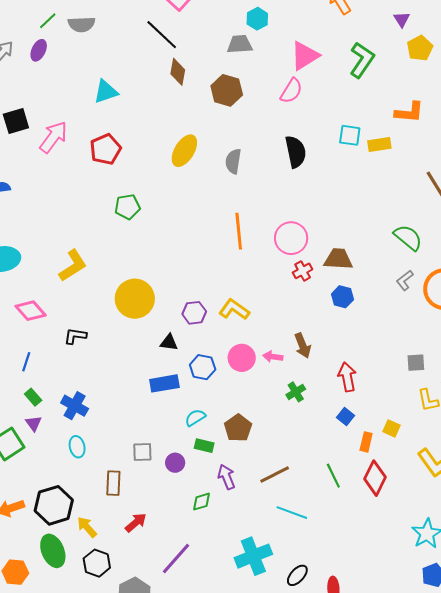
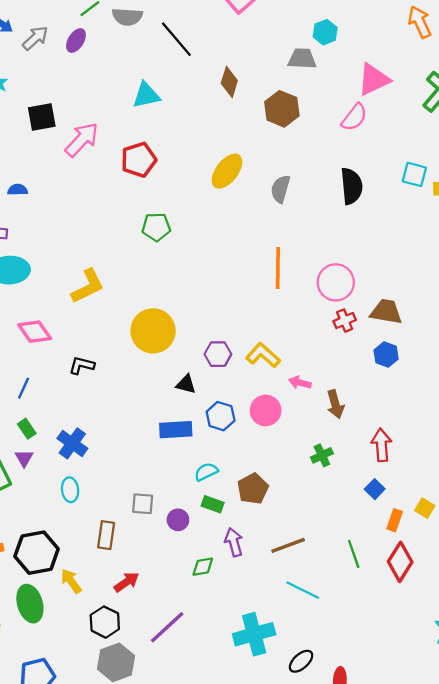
black line: (162, 35) -> (176, 39), moved
pink arrow: (273, 357) -> (300, 383), moved
black hexagon: (97, 563) -> (105, 622), moved

